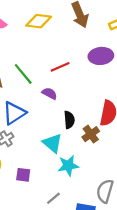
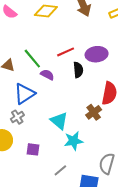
purple ellipse: (101, 56) -> (97, 54), moved
purple semicircle: (50, 93) -> (47, 75), moved
black semicircle: (69, 120) -> (78, 70), moved

